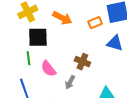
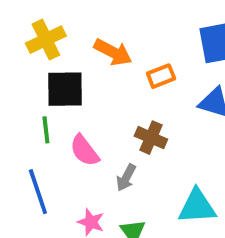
orange rectangle: (95, 23) -> (161, 76), moved

